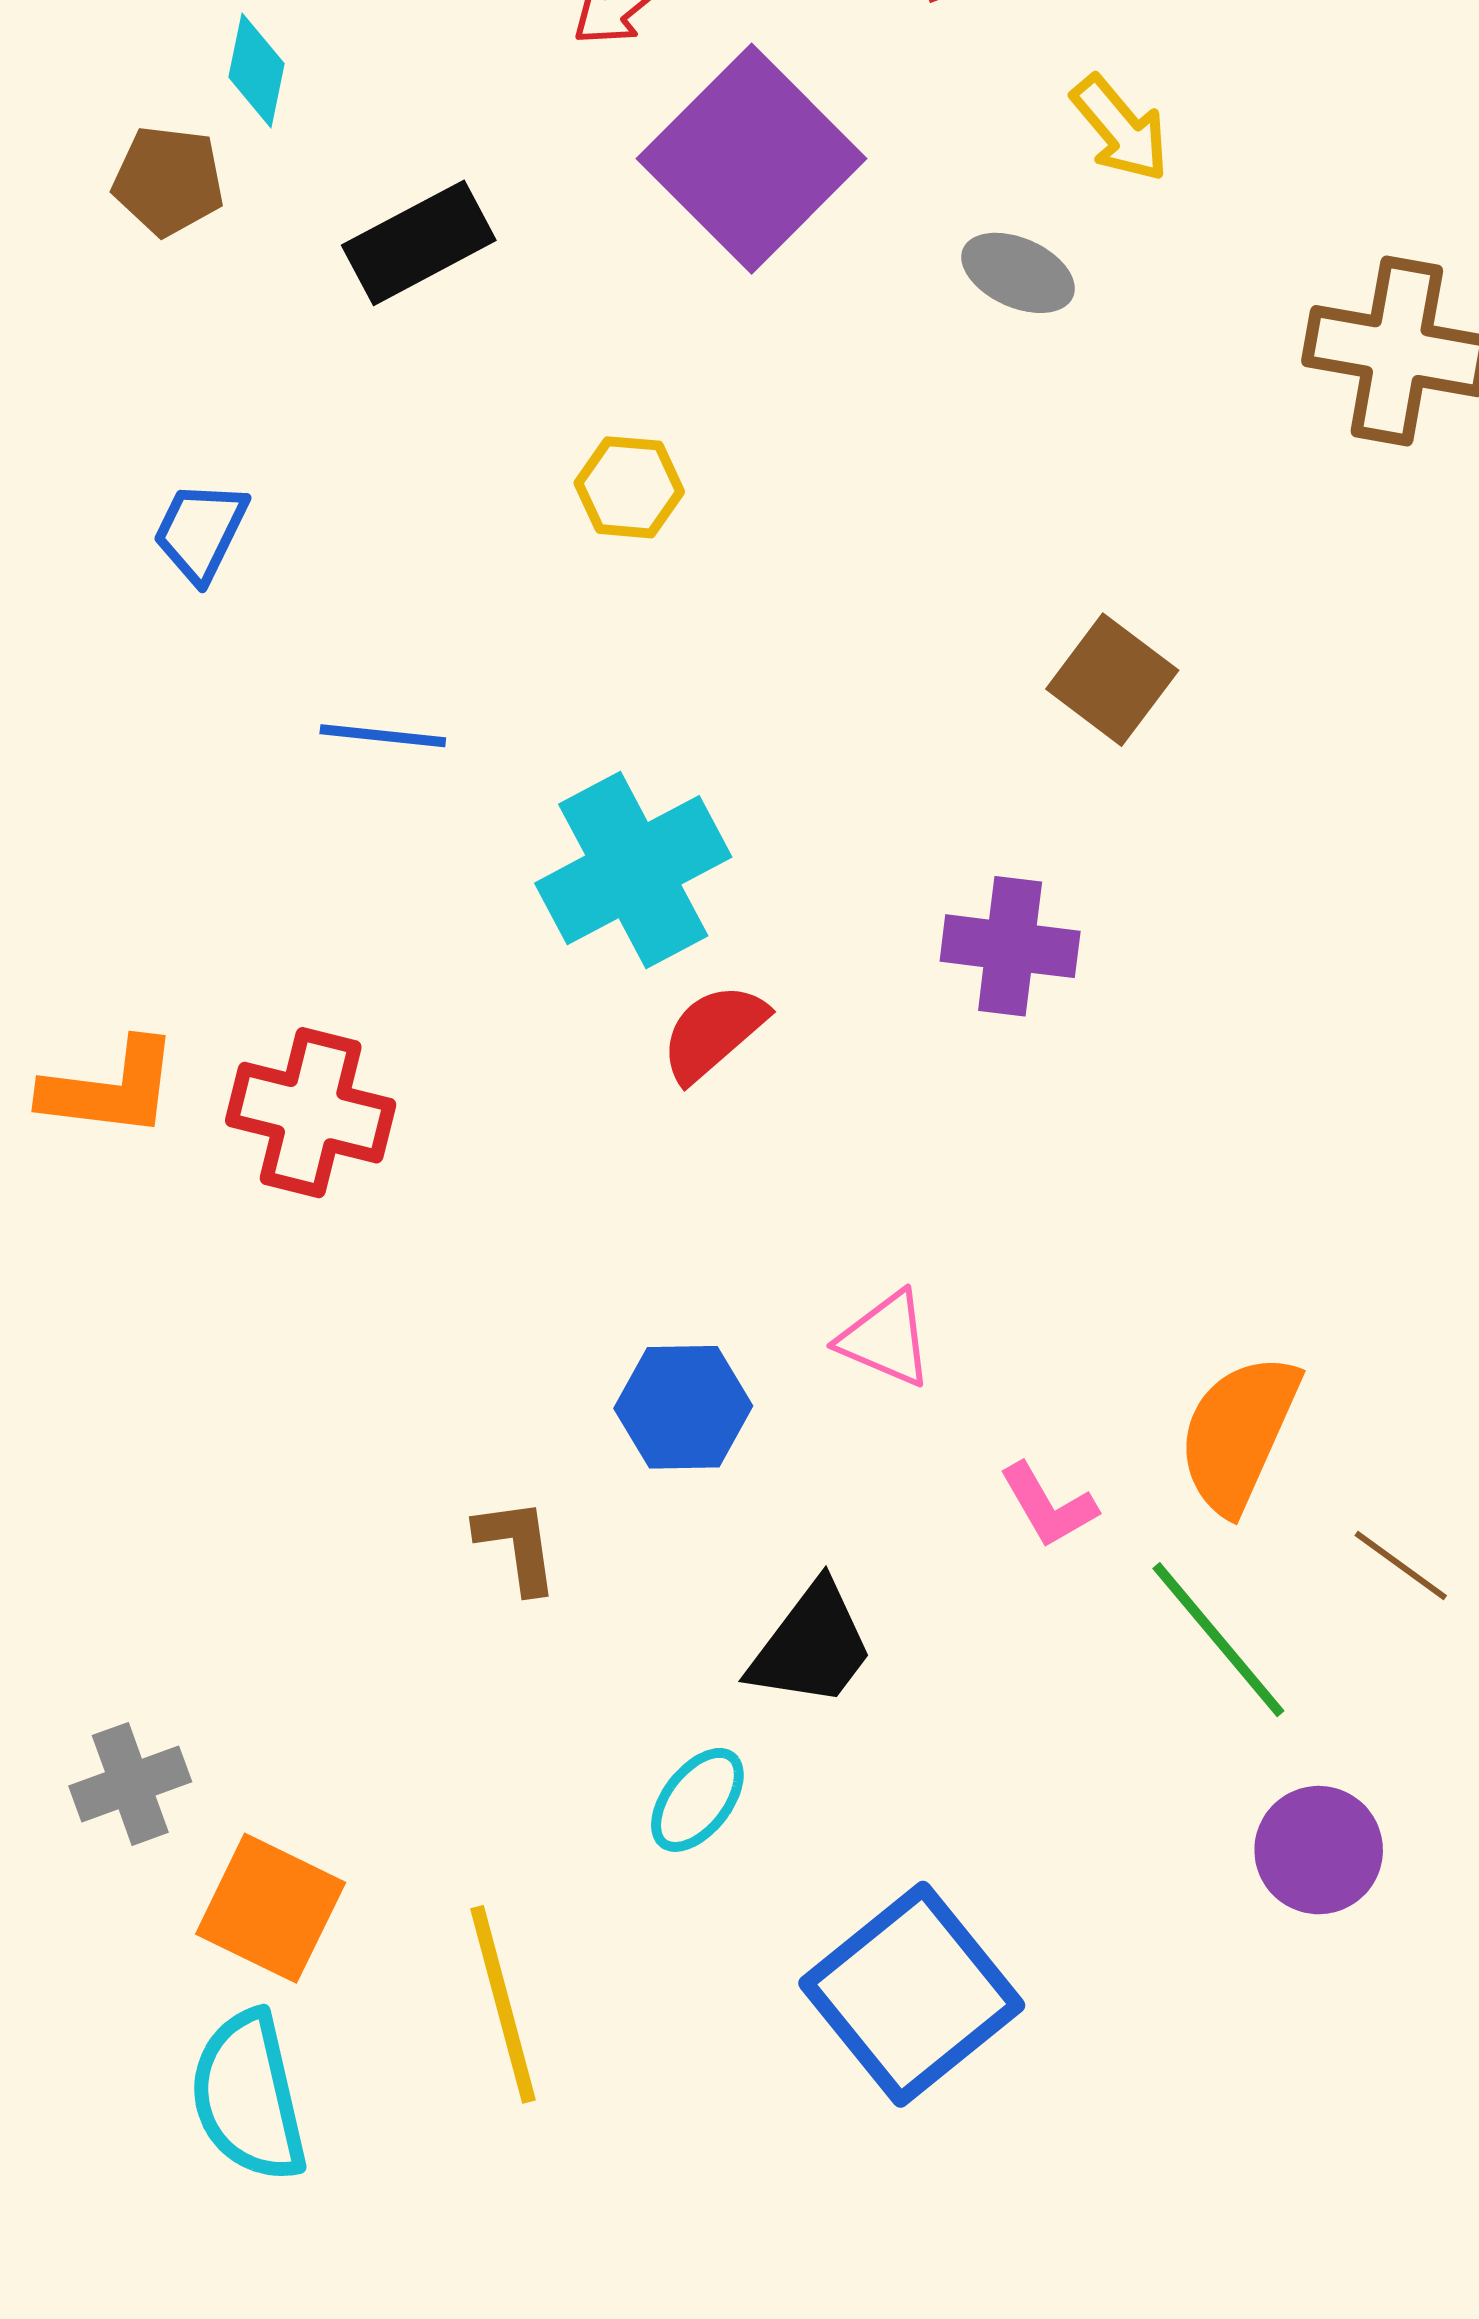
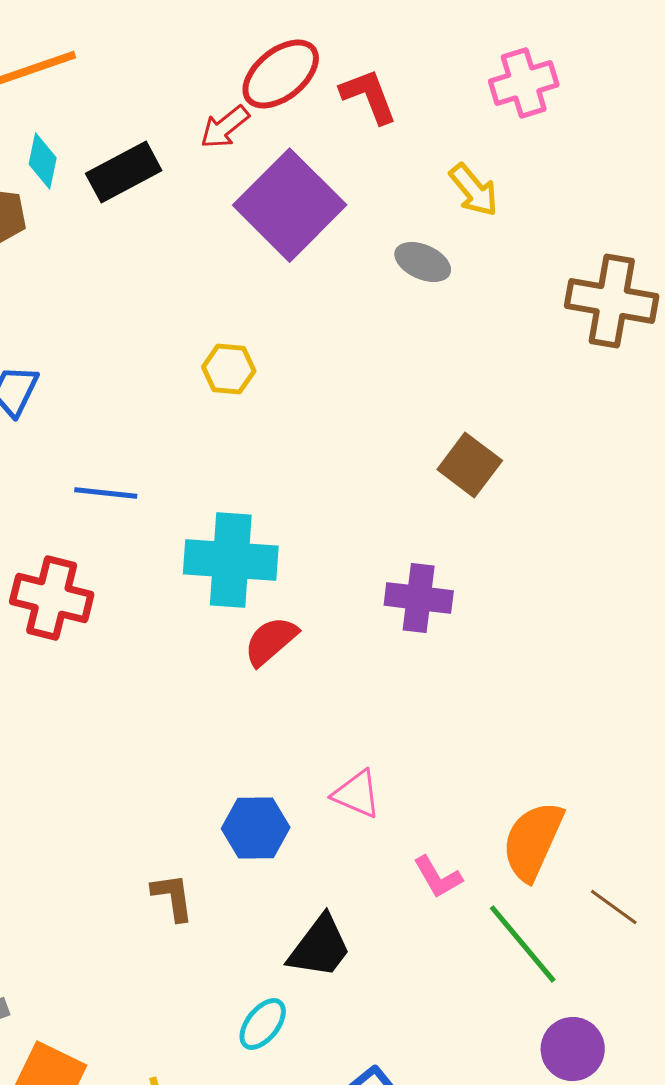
black rectangle: (419, 243) -> (124, 172), moved
cyan cross: (633, 870) -> (231, 560), turned 32
red cross: (311, 1113) -> (52, 598), moved

